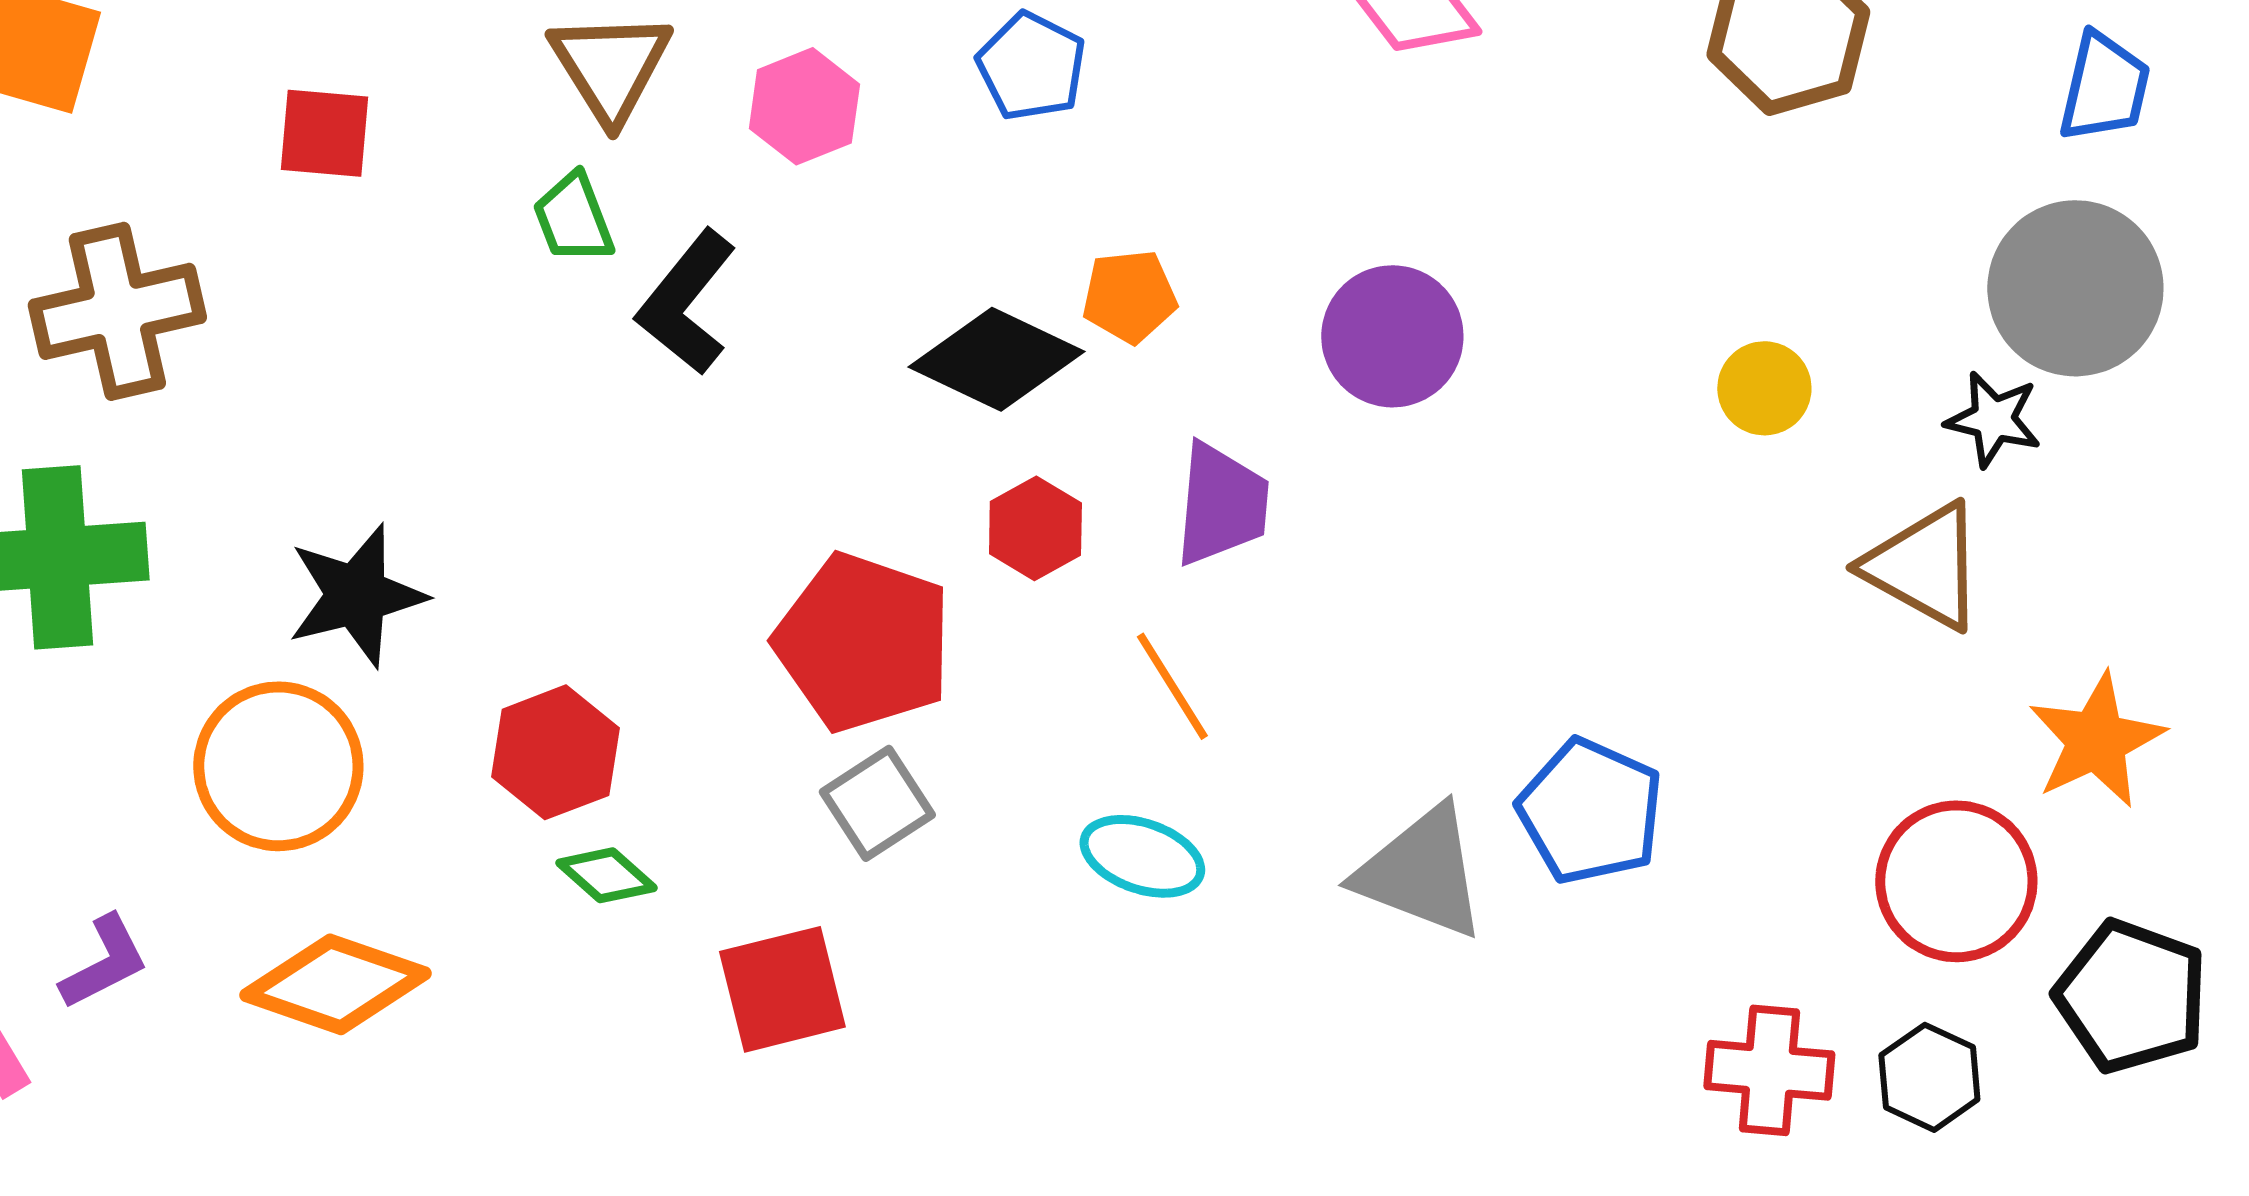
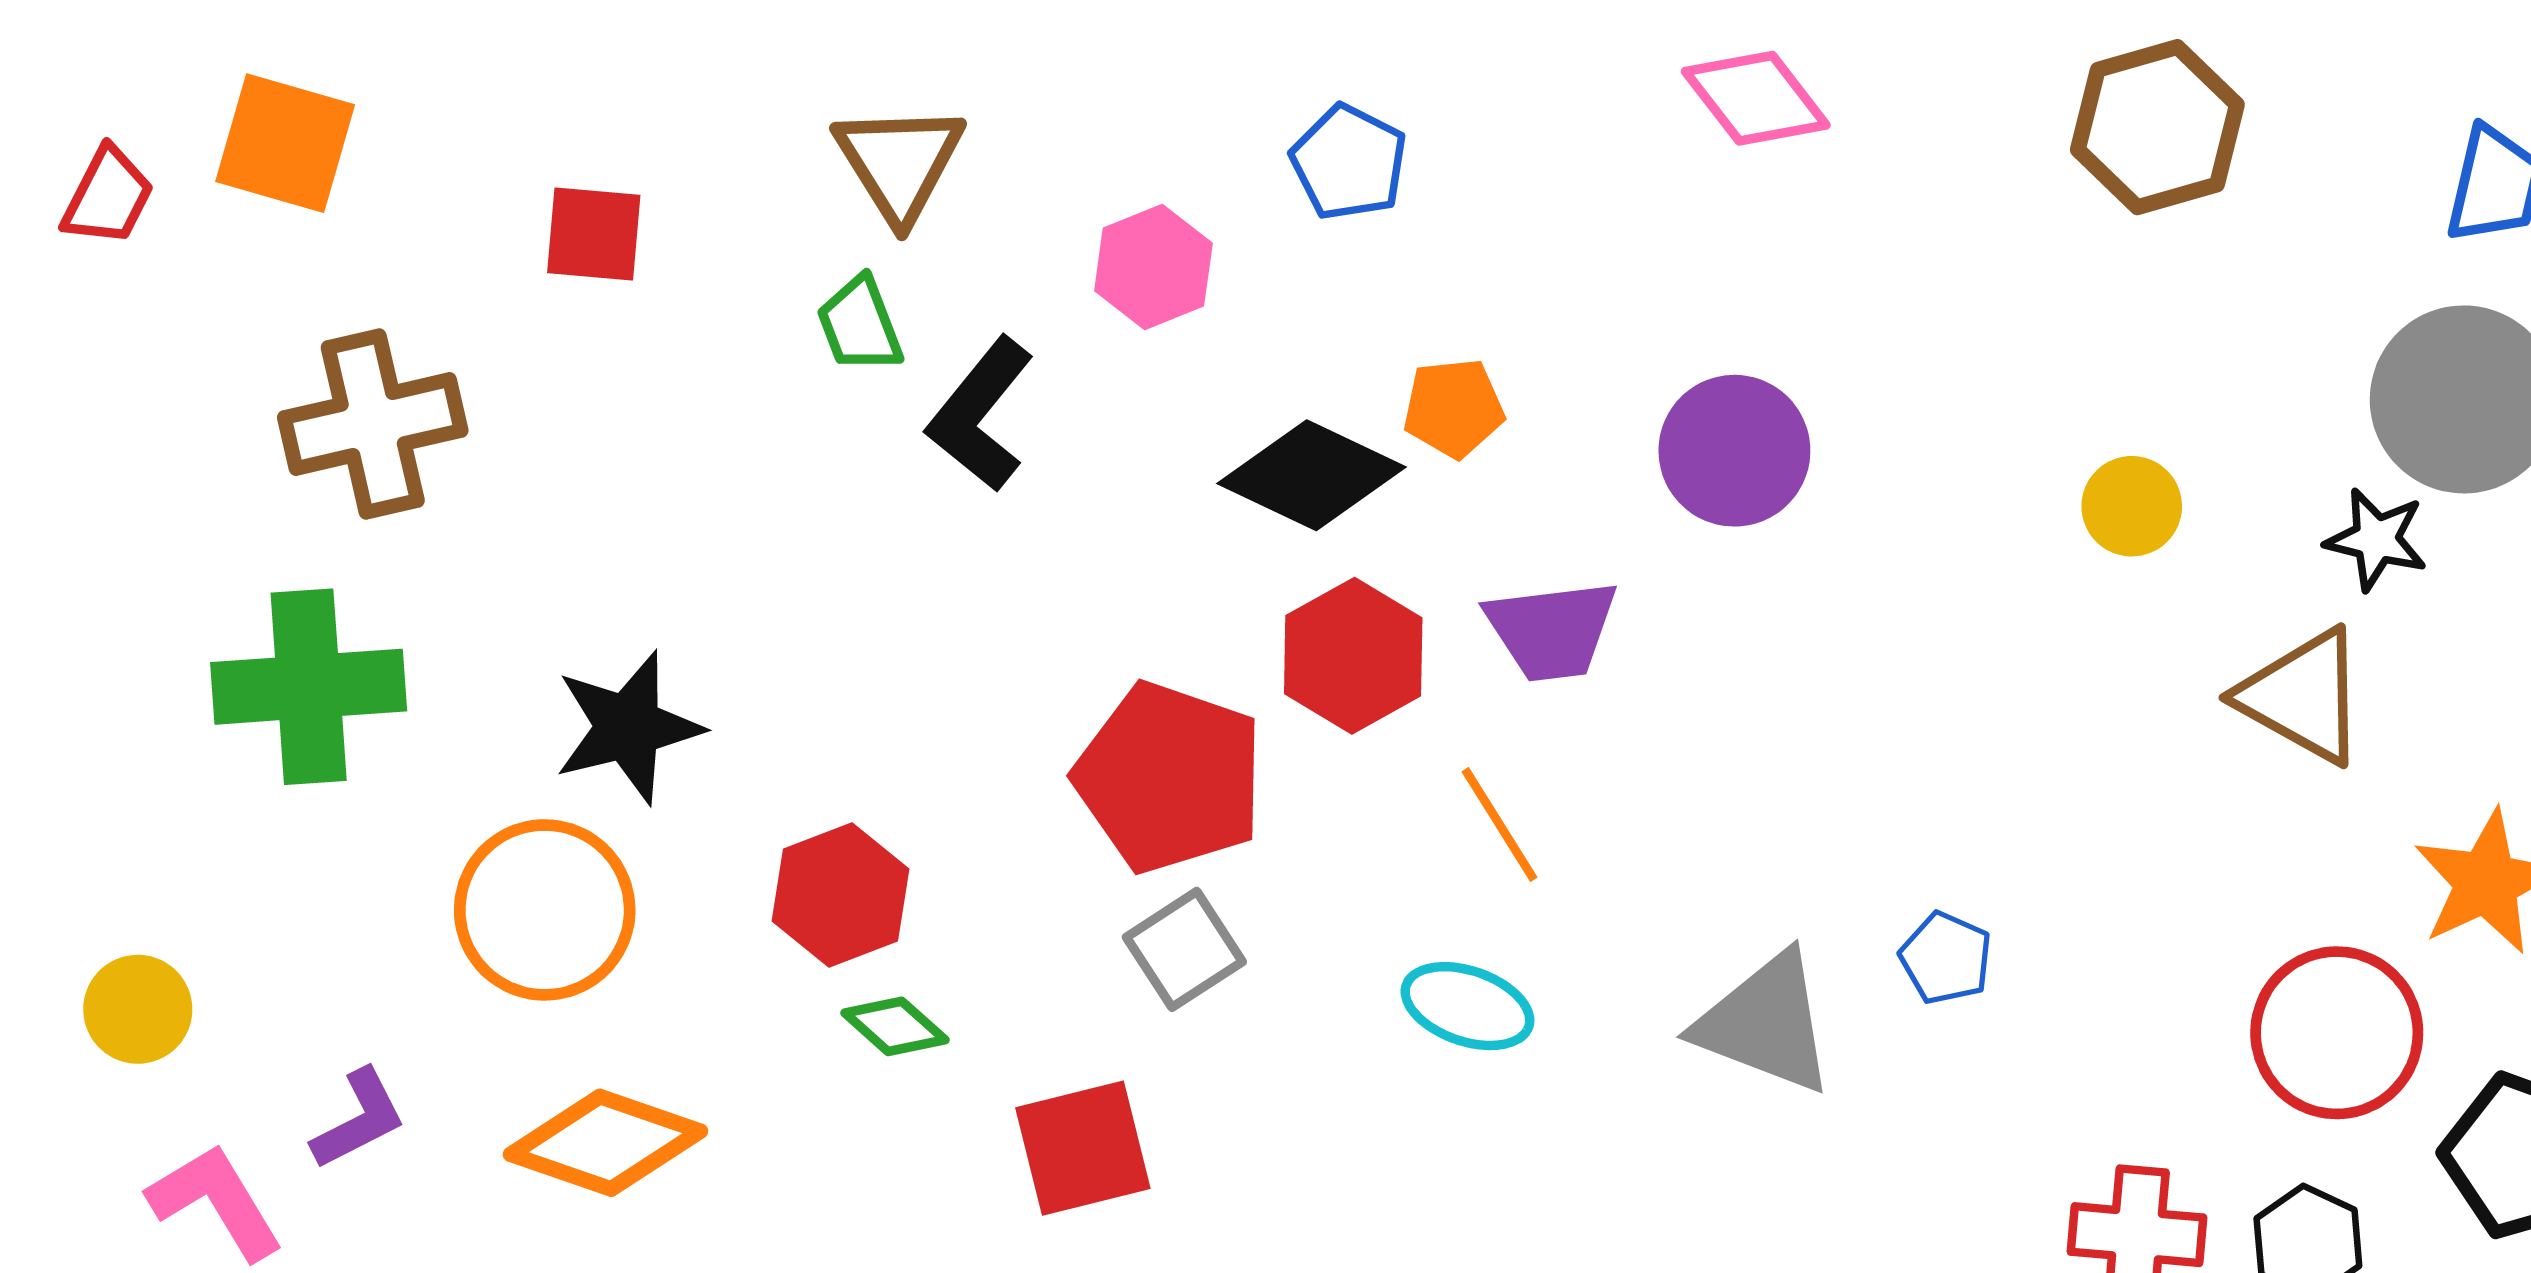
pink hexagon: (804, 106) -> (1153, 267), moved
purple trapezoid: (1221, 504) -> (1552, 630), turned 78
red hexagon: (1035, 528) -> (1353, 656), size x1.4
blue pentagon: (1590, 811) -> (1946, 958), size x0.6

